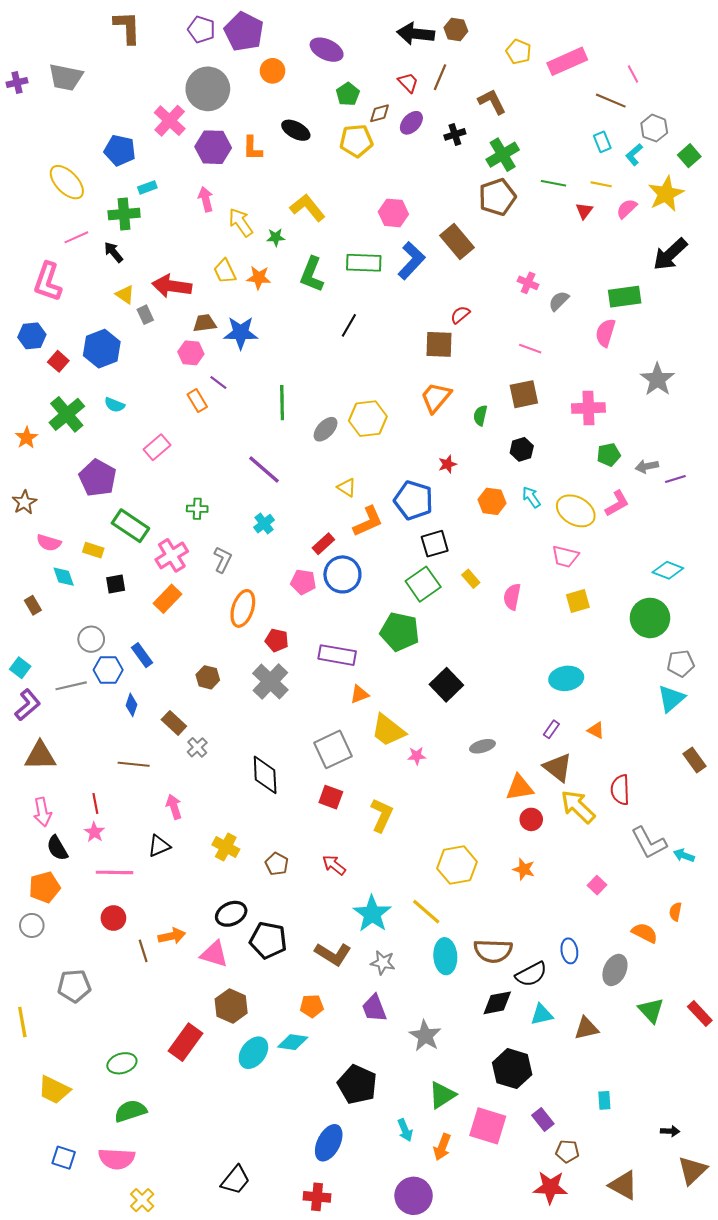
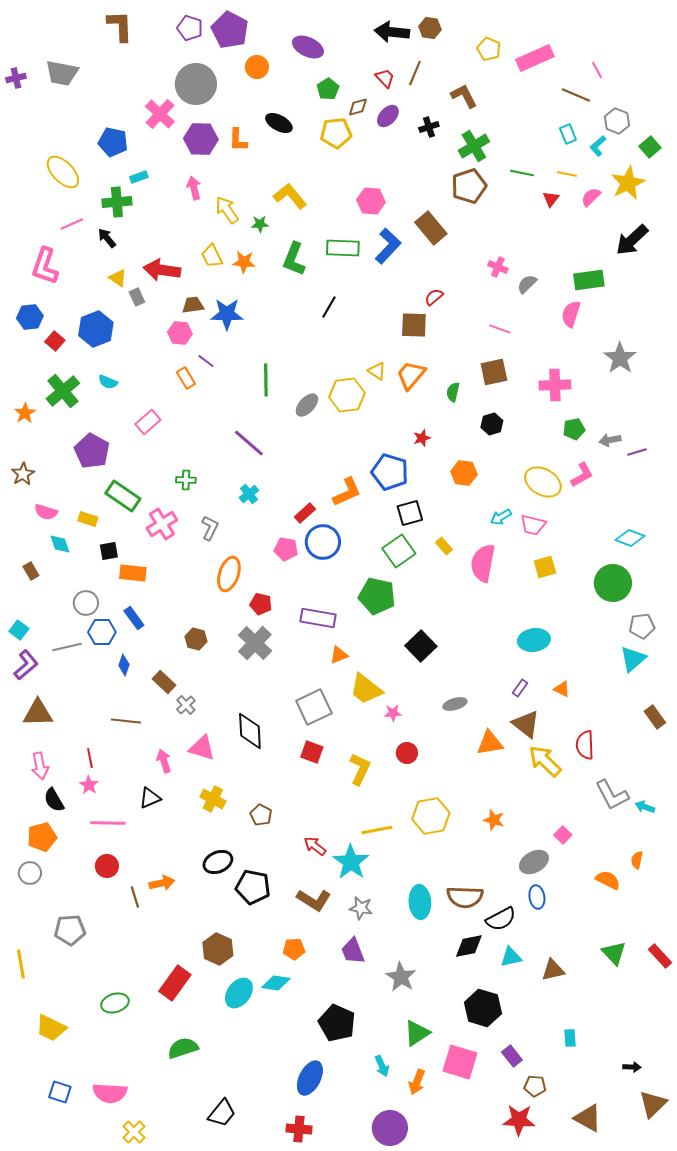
yellow triangle: (347, 488) -> (377, 371), moved
cyan arrow: (531, 497) -> (501, 517), moved, turned -85
pink semicircle: (512, 597) -> (483, 563), size x1.5
orange rectangle: (168, 599) -> (133, 573), moved, turned 52
red circle: (531, 819) -> (407, 753), moved
red arrow: (334, 865) -> (315, 846), moved
yellow line: (426, 912) -> (377, 830), moved, turned -52
pink triangle: (214, 954) -> (202, 748), moved
gray ellipse: (615, 970) -> (534, 862), moved, turned 36
green semicircle: (130, 1111) -> (183, 1048), moved

